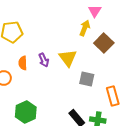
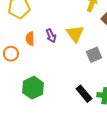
gray square: (87, 79) -> (94, 55), turned -35

